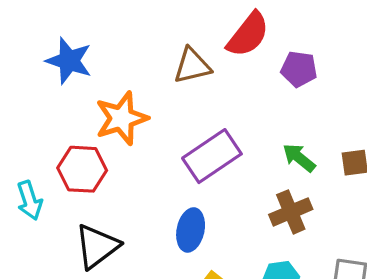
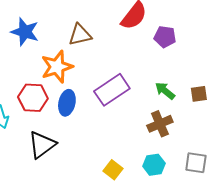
brown triangle: (192, 66) -> (80, 35), moved
blue ellipse: (191, 230) -> (67, 103), moved

